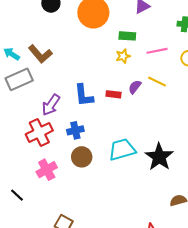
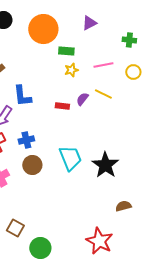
green rectangle: (127, 36) -> (66, 51), moved
blue L-shape: (84, 95) -> (22, 96), moved
cyan trapezoid: (122, 149) -> (70, 158), turned 84

